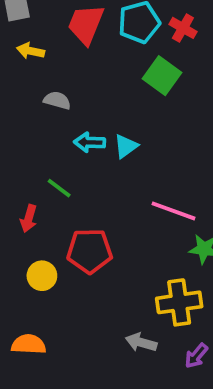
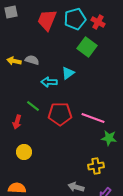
yellow arrow: (31, 51) -> (14, 61), moved
cyan triangle: (126, 146) -> (68, 73), moved
red pentagon: (90, 251) -> (60, 114), moved
yellow cross: (179, 302) -> (96, 166), size x0.7

